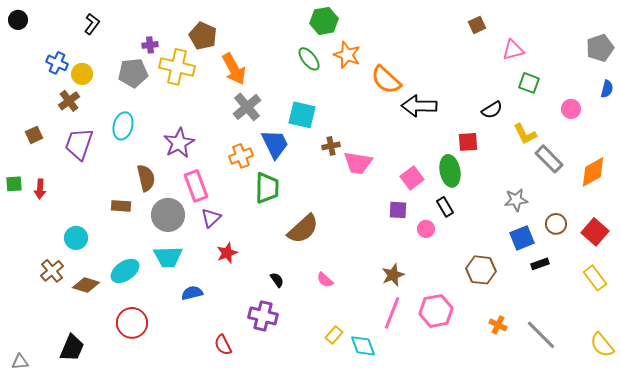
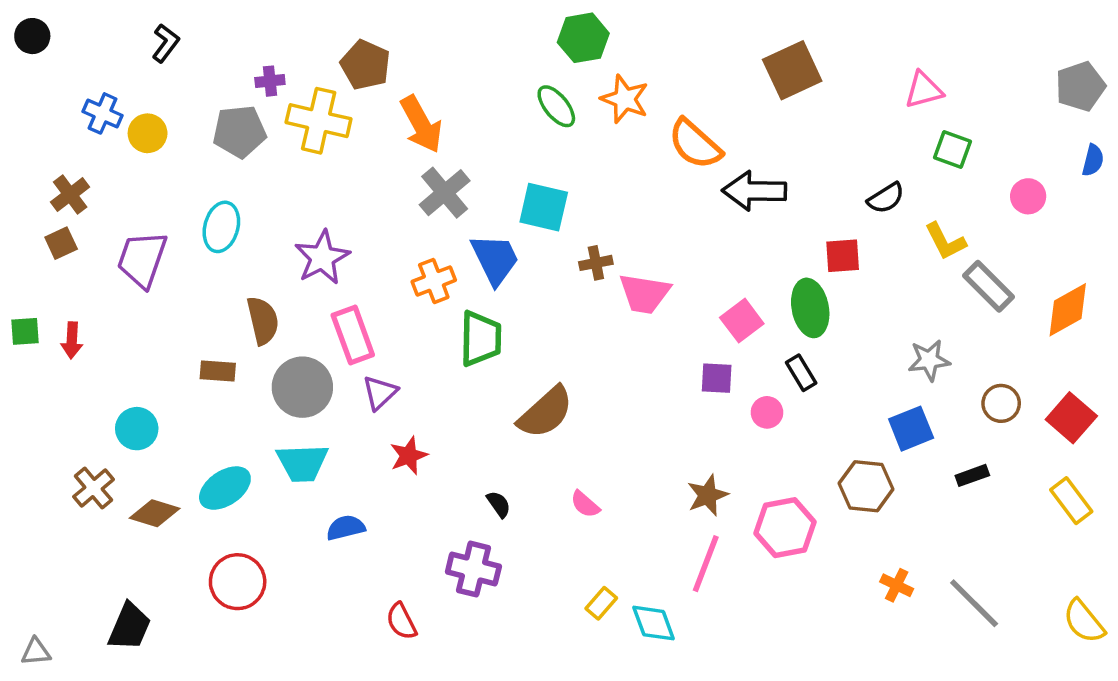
brown square: (477, 25) -> (792, 70), moved, size x1.8
brown cross: (69, 101) -> (70, 194), moved
blue square: (522, 238) -> (911, 429), moved
pink hexagon: (436, 311) -> (785, 528), moved

